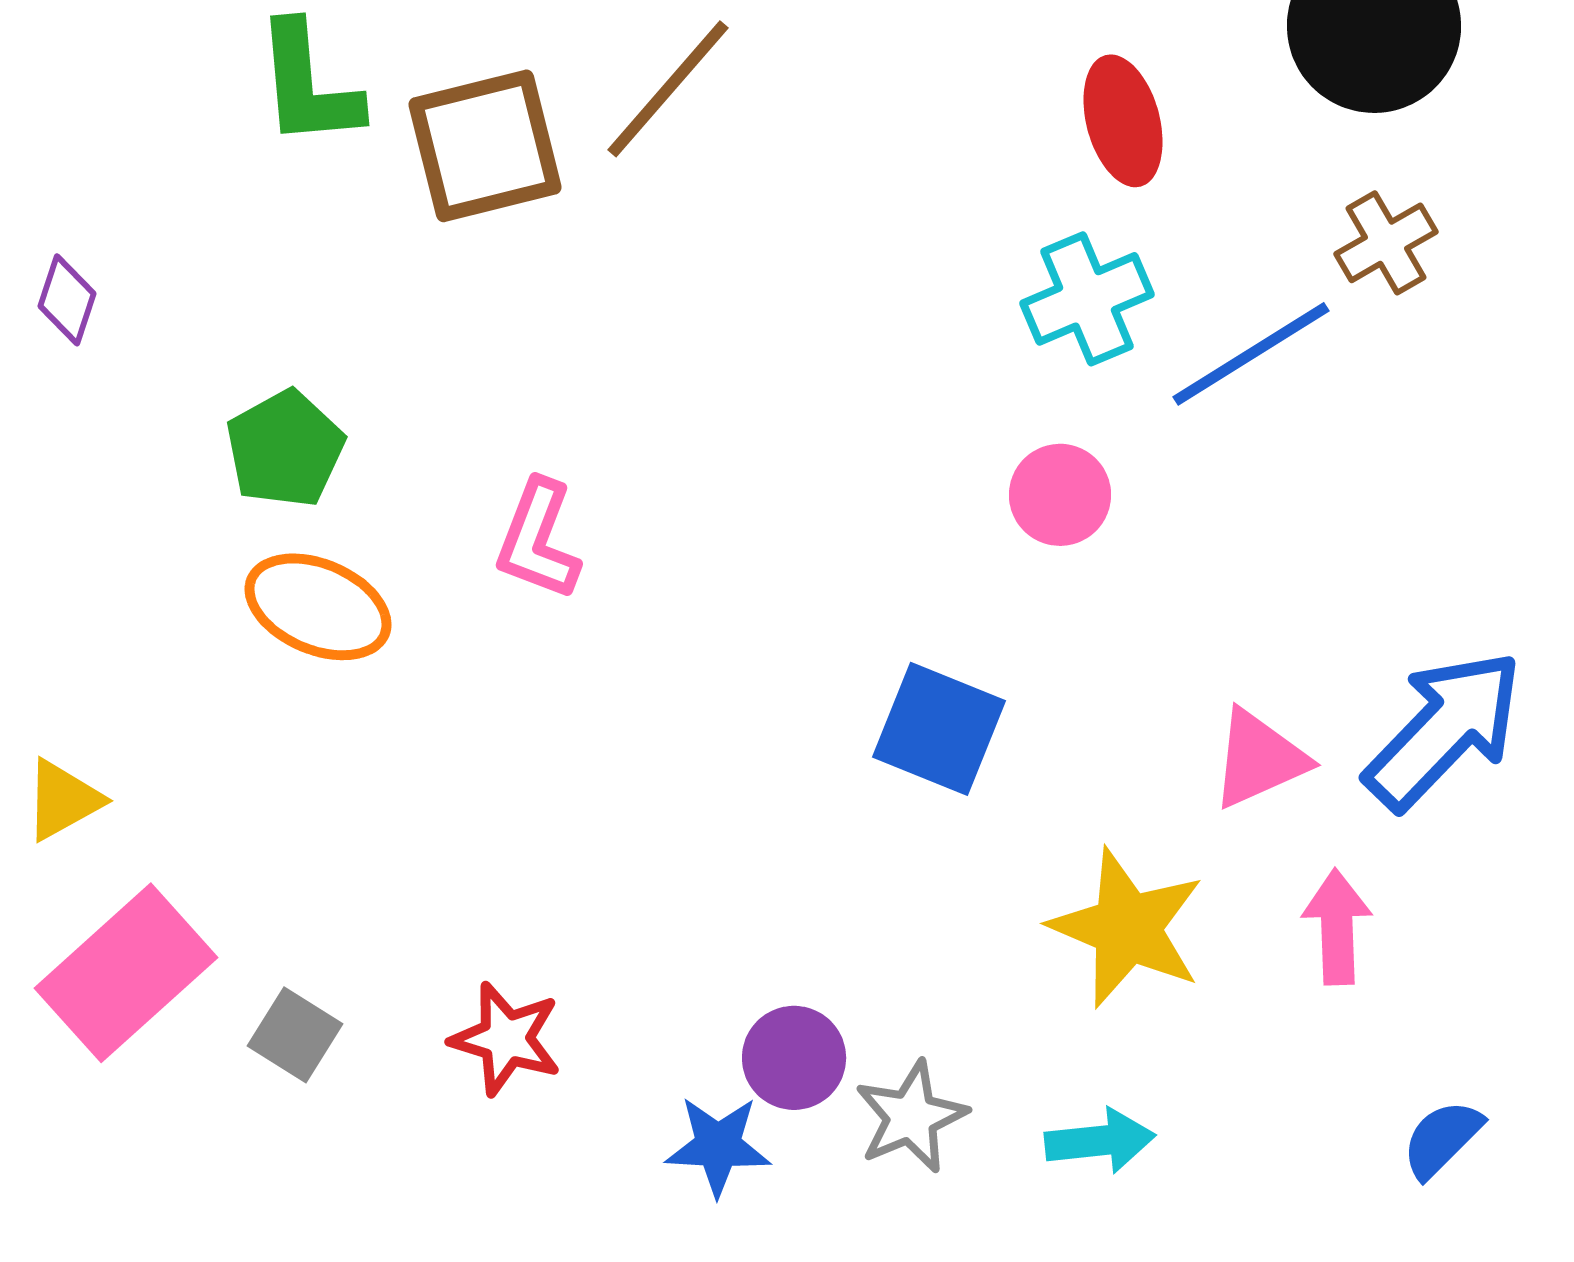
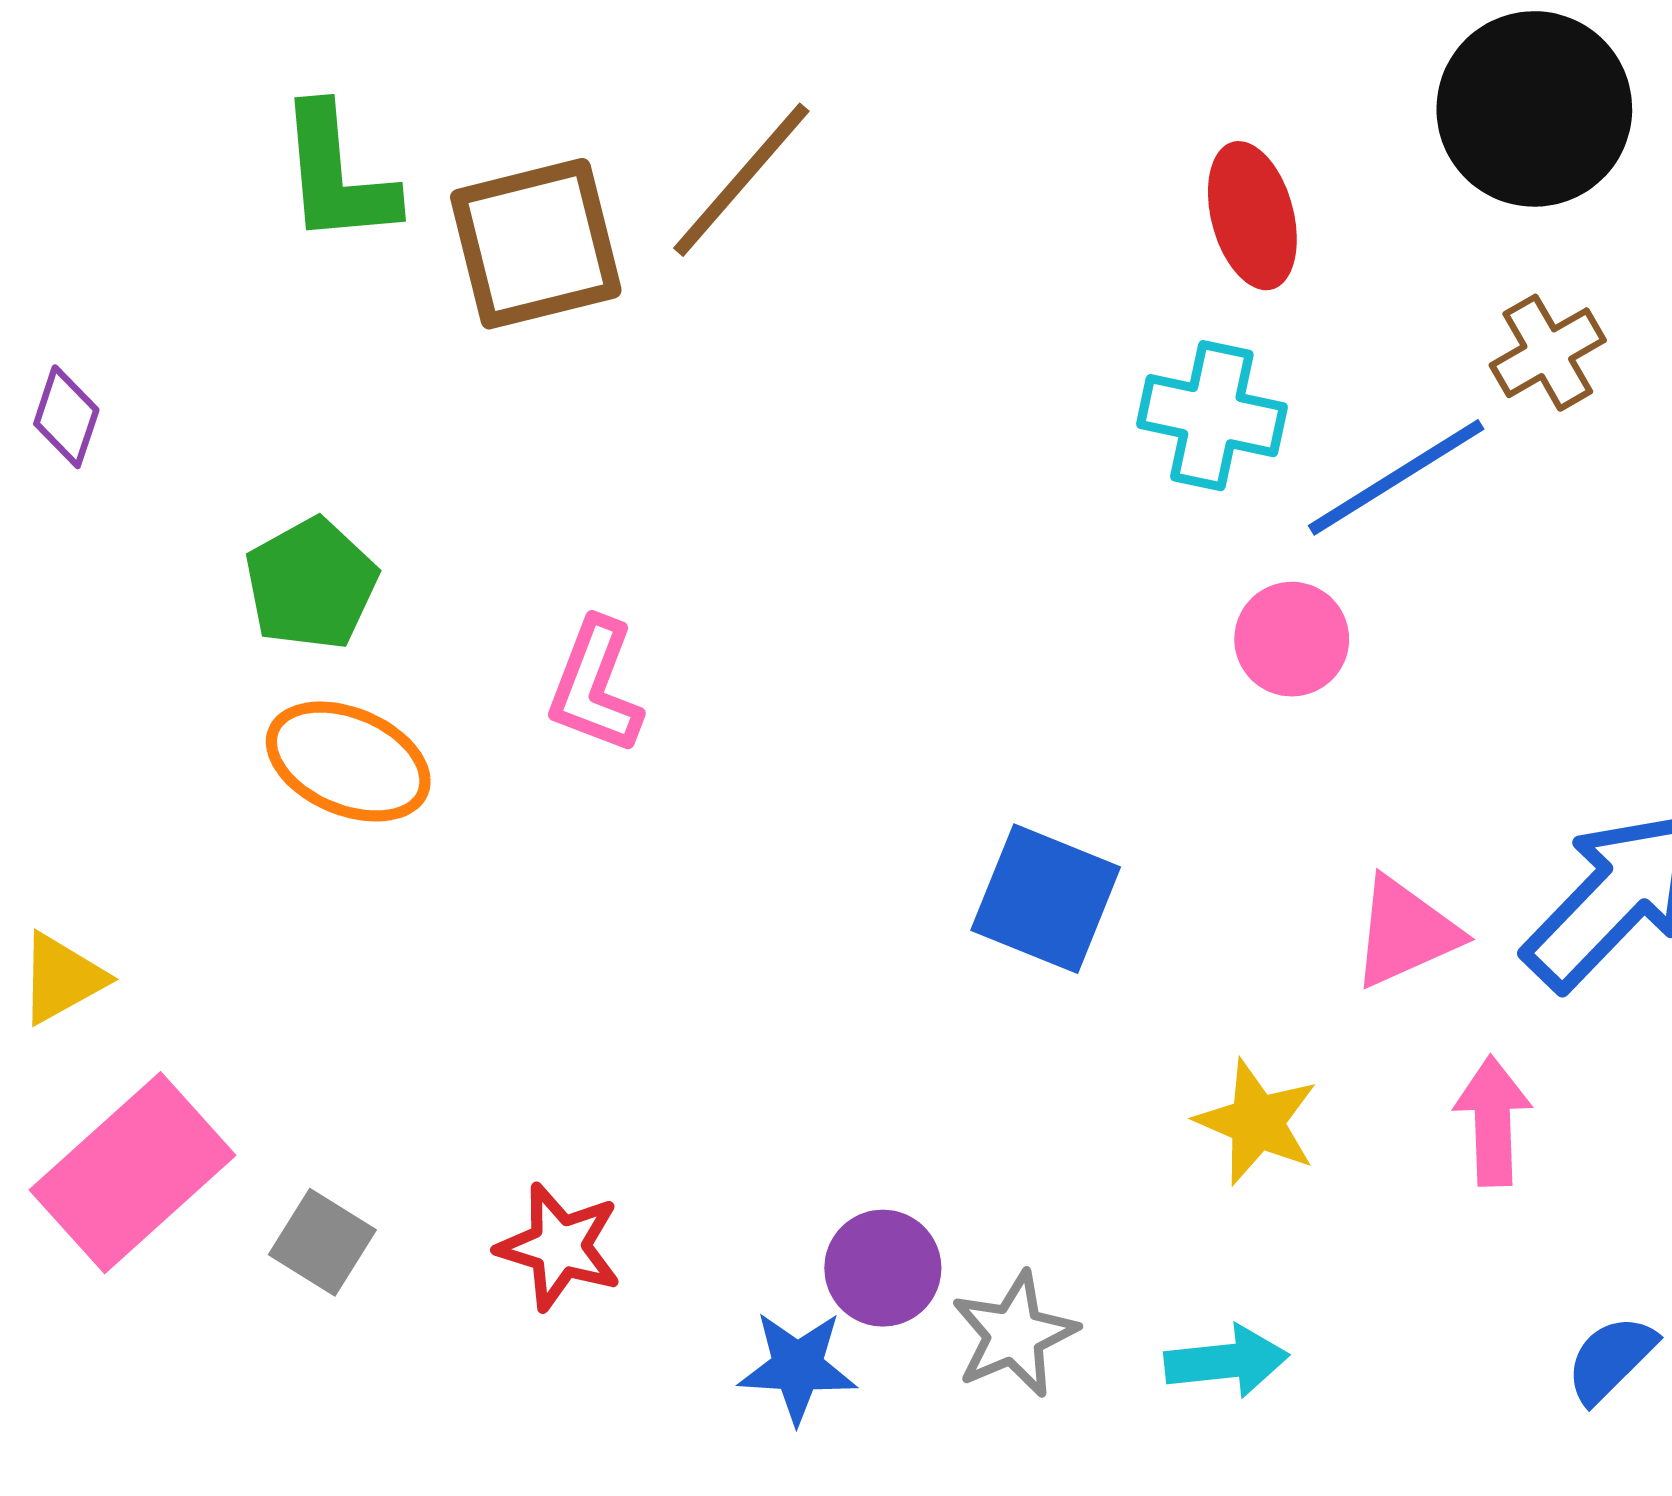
cyan cross: (1087, 299) -> (1212, 416), turned 35
pink circle: (1060, 495) -> (1292, 639), moved
yellow star: (1127, 928) -> (1257, 1122), size x0.7

